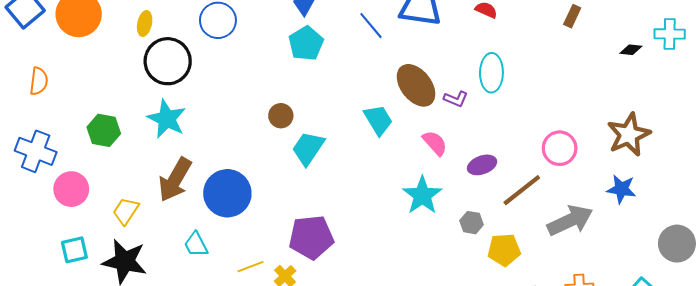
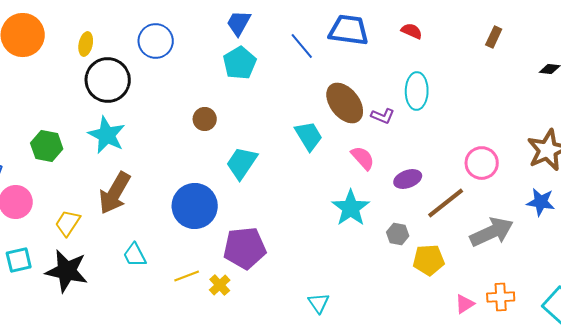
brown circle: (281, 116) -> (205, 119), moved
blue circle: (227, 193) -> (195, 206), moved

